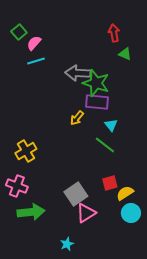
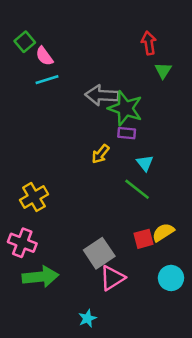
pink semicircle: (34, 43) -> (44, 56), turned -77
green triangle: (125, 54) -> (163, 70), turned 40
purple rectangle: (97, 102) -> (127, 133), size x0.6
yellow semicircle: (125, 193) -> (163, 232), moved

